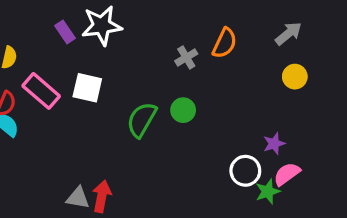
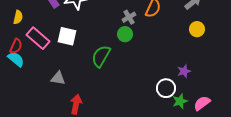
green circle: (183, 110) -> (125, 34), moved
pink semicircle: (287, 174) -> (202, 103), moved
gray triangle: (78, 198) -> (58, 78), moved

